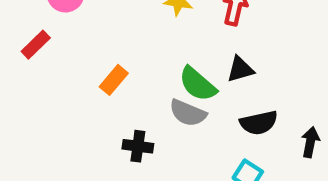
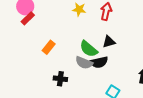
red rectangle: (36, 45) -> (28, 18), moved
black semicircle: (259, 123) -> (99, 62), moved

